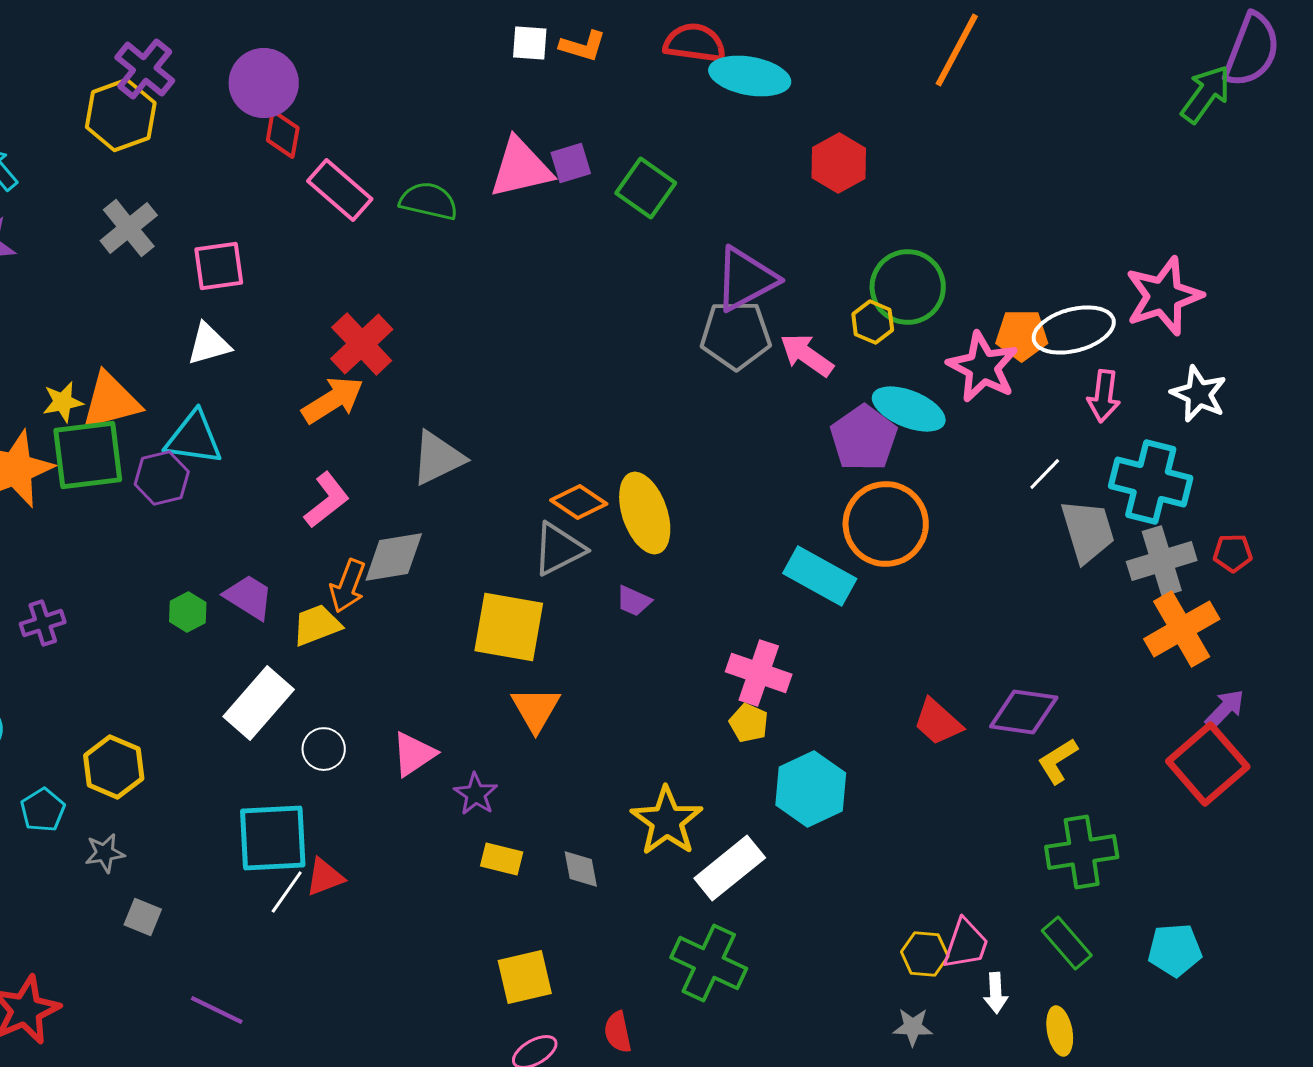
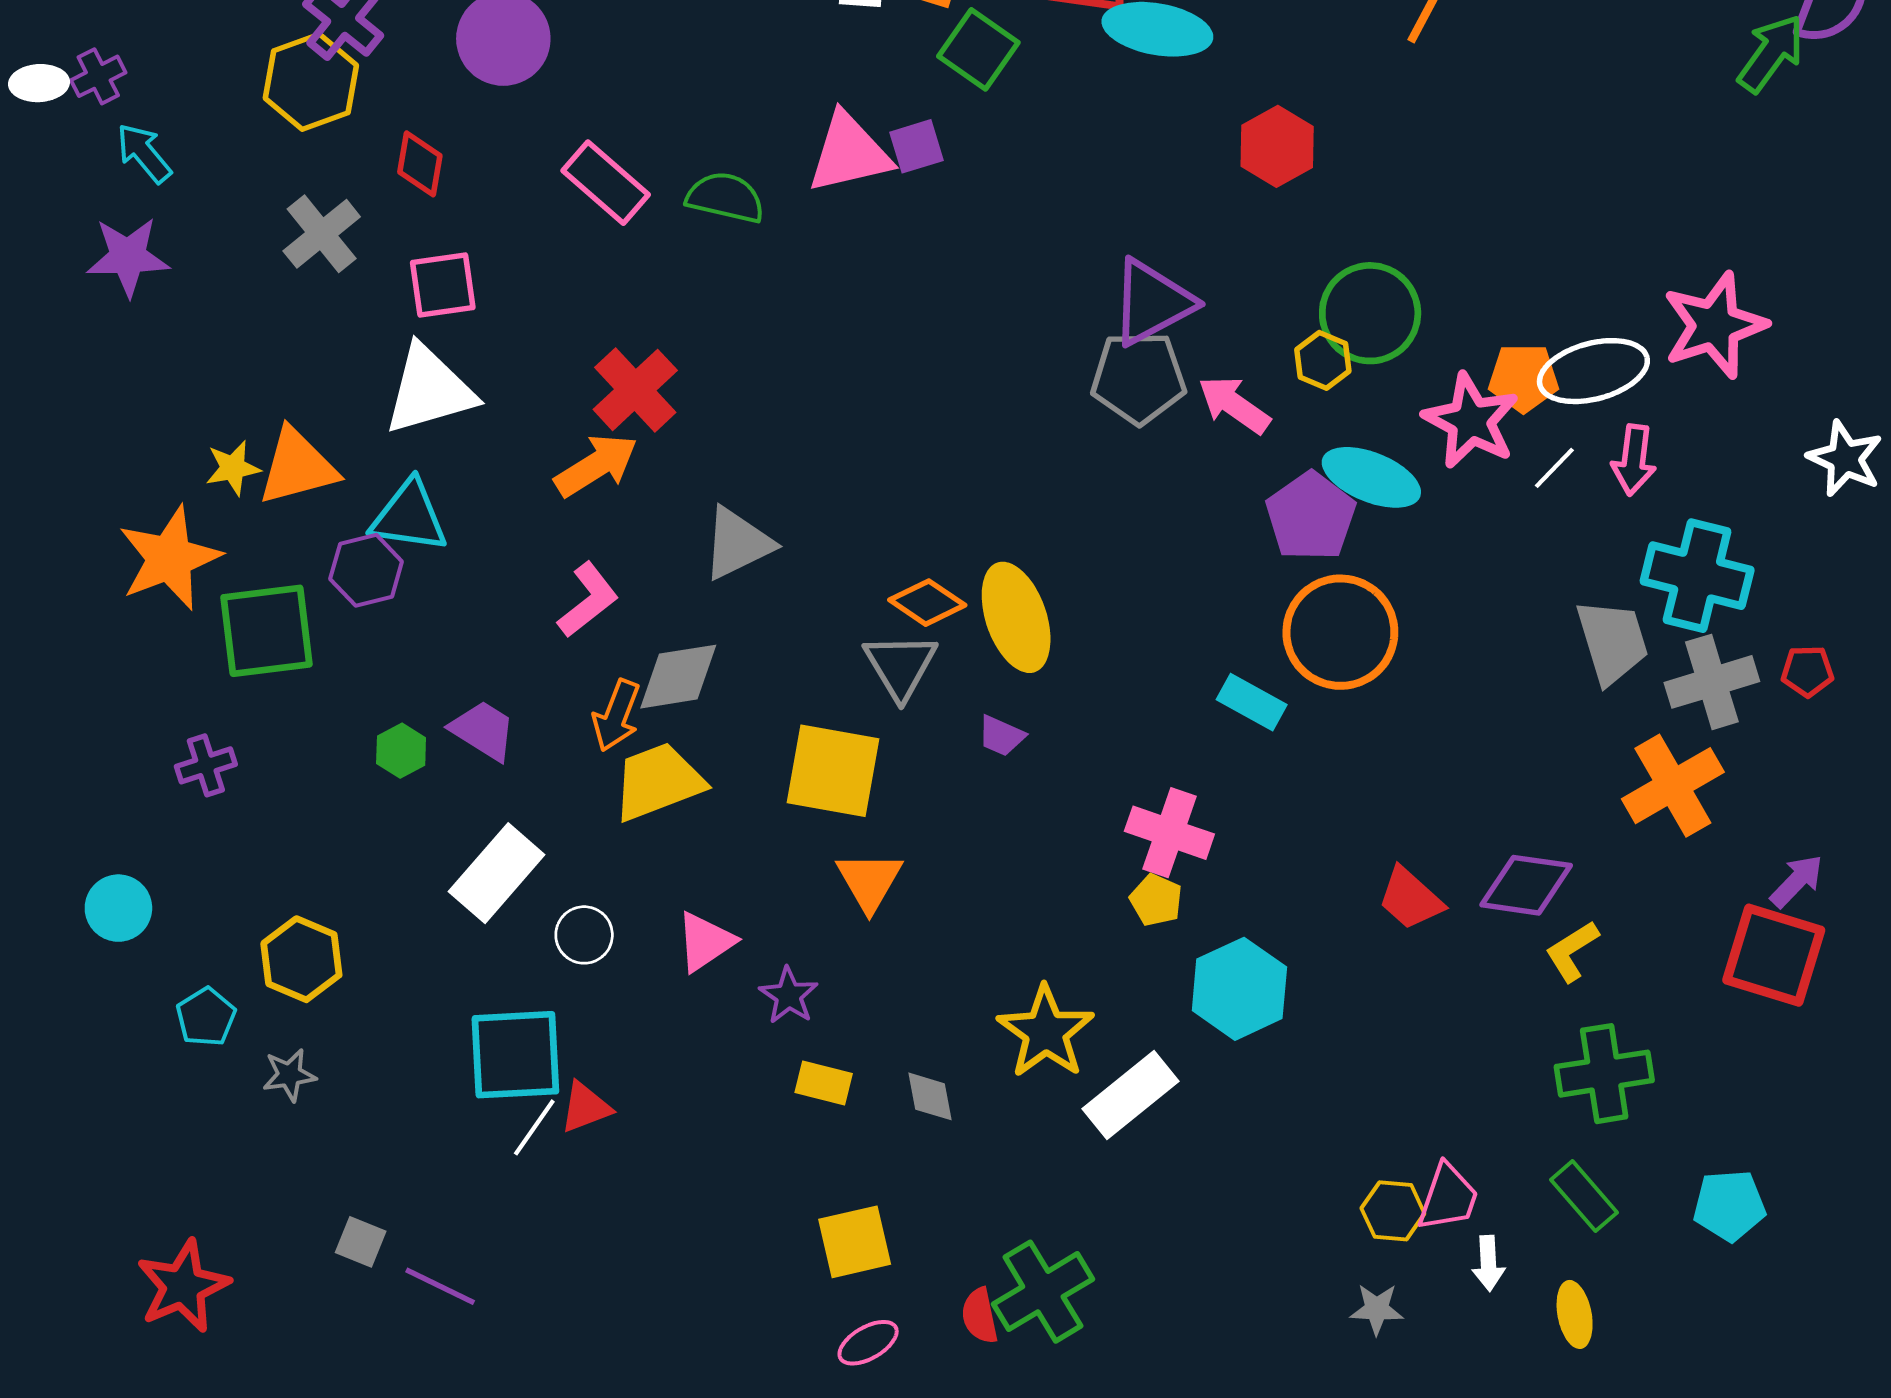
red diamond: (283, 134) -> (420, 164), moved
green square: (646, 188) -> (978, 49), moved
white triangle: (209, 344) -> (429, 390), size x1.6
white star: (1199, 394) -> (1845, 459), moved
green square: (88, 455) -> (266, 631), moved
white line: (1045, 474) -> (1554, 468), moved
gray triangle: (559, 549) -> (900, 666), turned -34
cyan rectangle: (820, 576) -> (1252, 702), size x0.7
yellow trapezoid: (317, 625) -> (658, 782), moved, size x1.4
orange cross: (1182, 629) -> (1673, 786), moved
red square: (1208, 764) -> (1774, 955), turned -32
gray square: (143, 917) -> (361, 1242), moved
green cross: (709, 963) -> (1043, 1292), moved, turned 34

